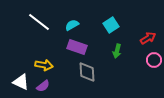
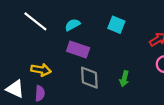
cyan square: (111, 25) -> (116, 25), turned -35
green arrow: (117, 51) -> (124, 79), moved
purple semicircle: (43, 86) -> (40, 93), turned -48

